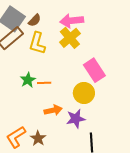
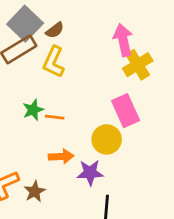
pink arrow: (72, 21) -> (123, 40), moved, turned 75
yellow cross: (70, 38) -> (138, 65), moved

